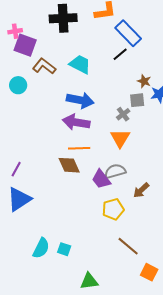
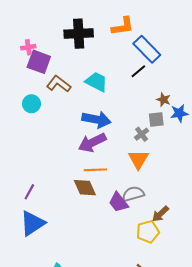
purple arrow: (76, 122) -> (92, 143), turned -36
yellow pentagon: (113, 209) -> (148, 232), moved

